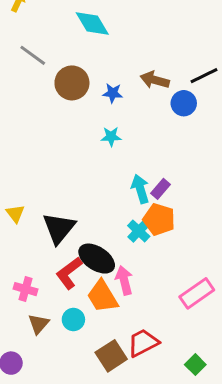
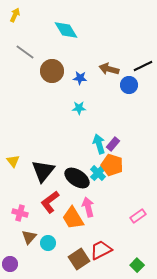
black ellipse: (97, 259) -> (77, 178), moved
pink rectangle: (197, 293) -> (138, 216), size x0.7
cyan circle: (73, 320) -> (48, 243), moved

